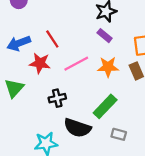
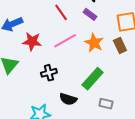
red line: (52, 39) -> (61, 12), moved
orange star: (108, 67) -> (94, 43), turned 30
black semicircle: (77, 128) -> (68, 99), size x0.7

